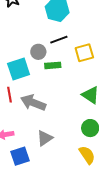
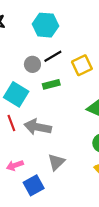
gray circle: (38, 52) -> (32, 64), moved
cyan square: (19, 69) -> (16, 94), turned -30

